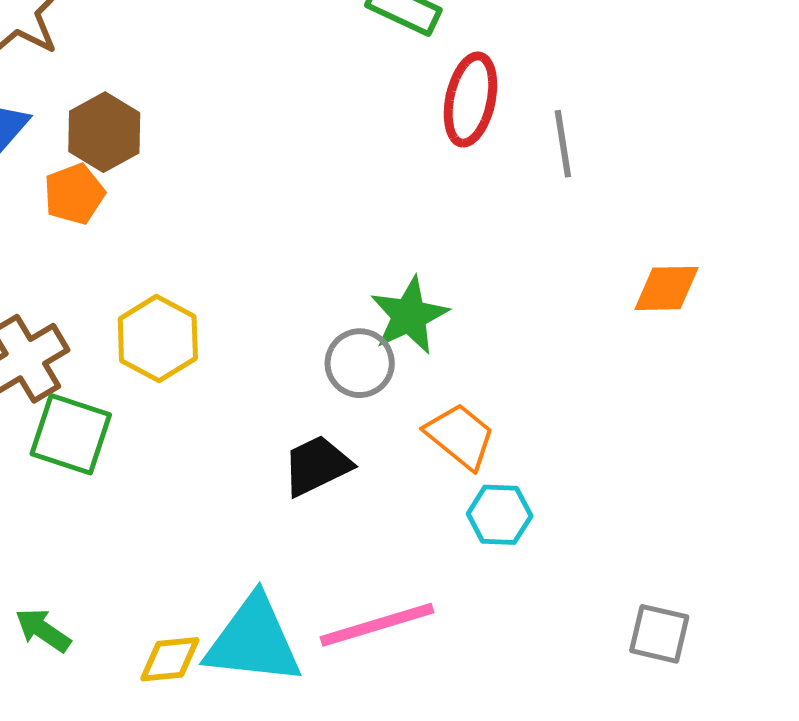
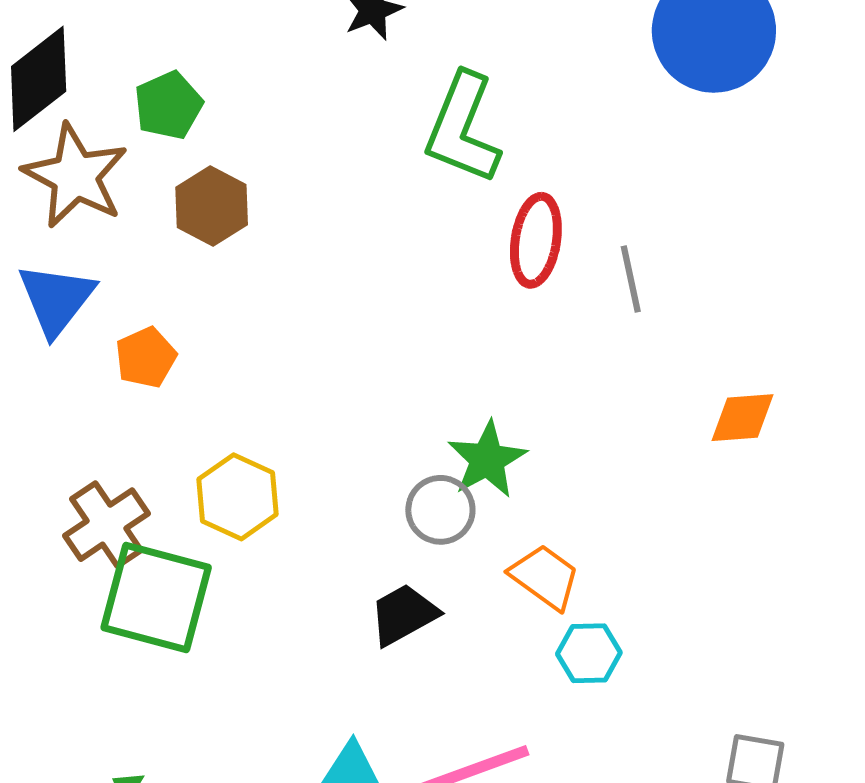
brown hexagon: (104, 132) -> (212, 206), moved
green square: (71, 434) -> (156, 597), size x1.4

